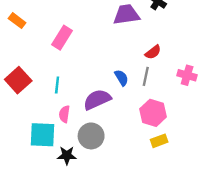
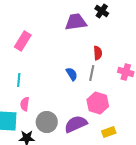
red semicircle: (153, 52) -> (98, 53), turned -56
purple semicircle: (97, 100) -> (76, 124), moved
yellow rectangle: (159, 141) -> (109, 132), moved

